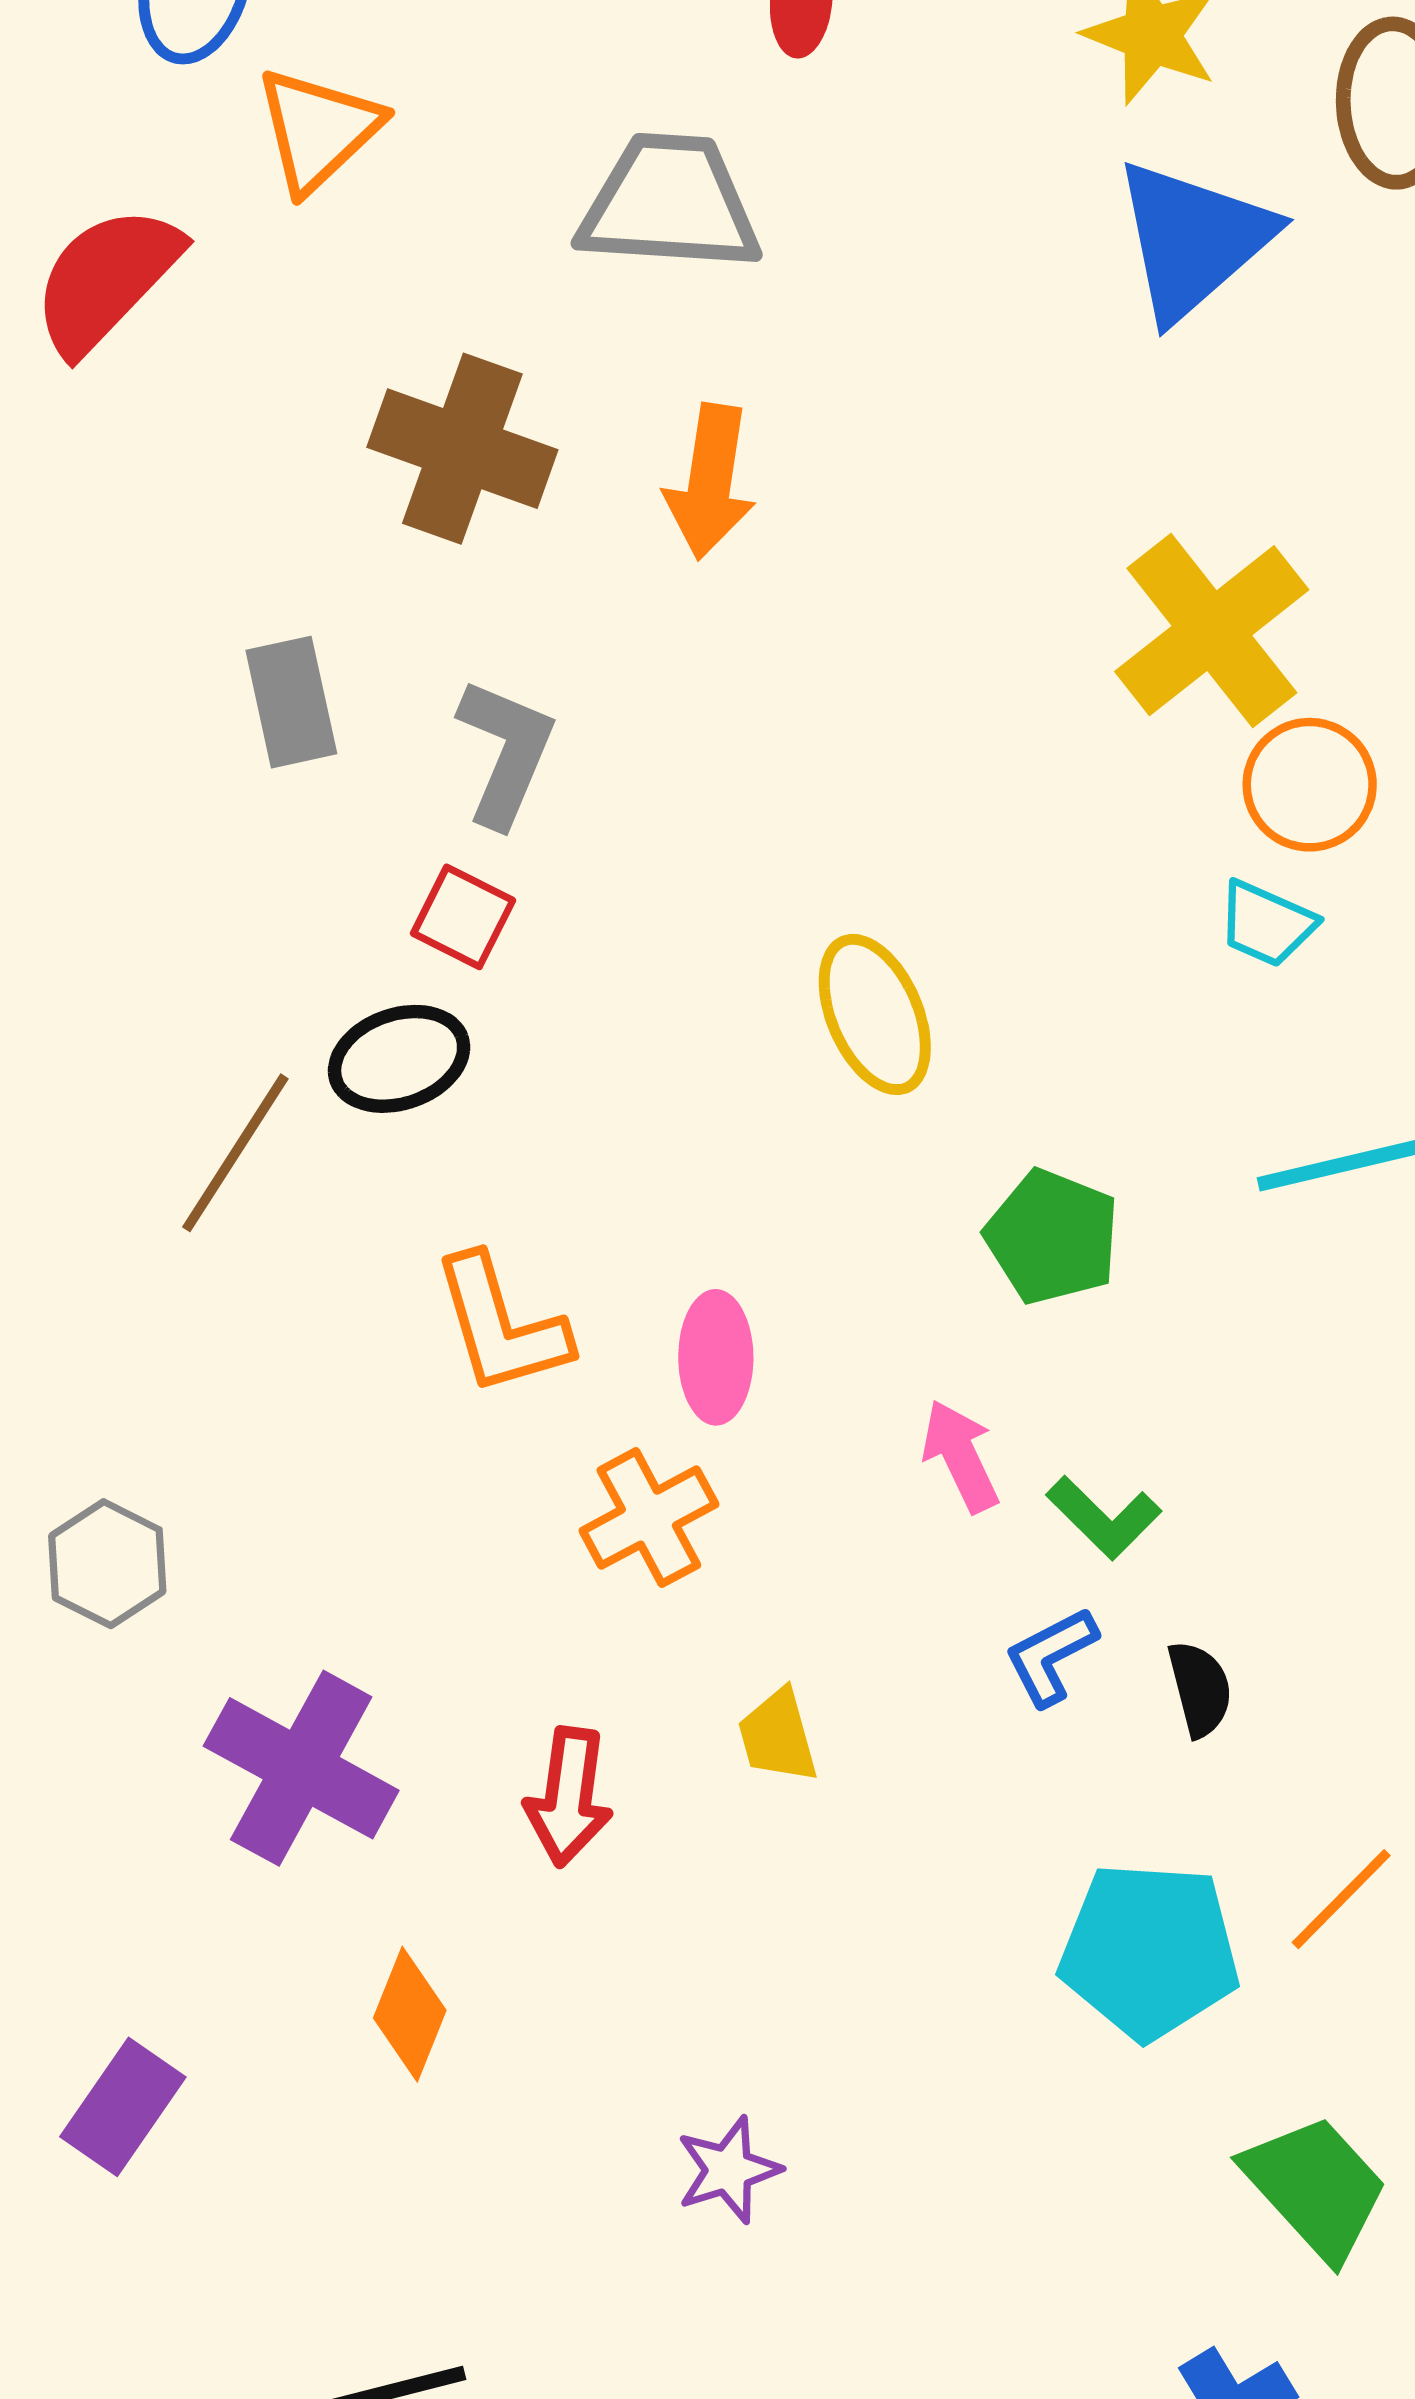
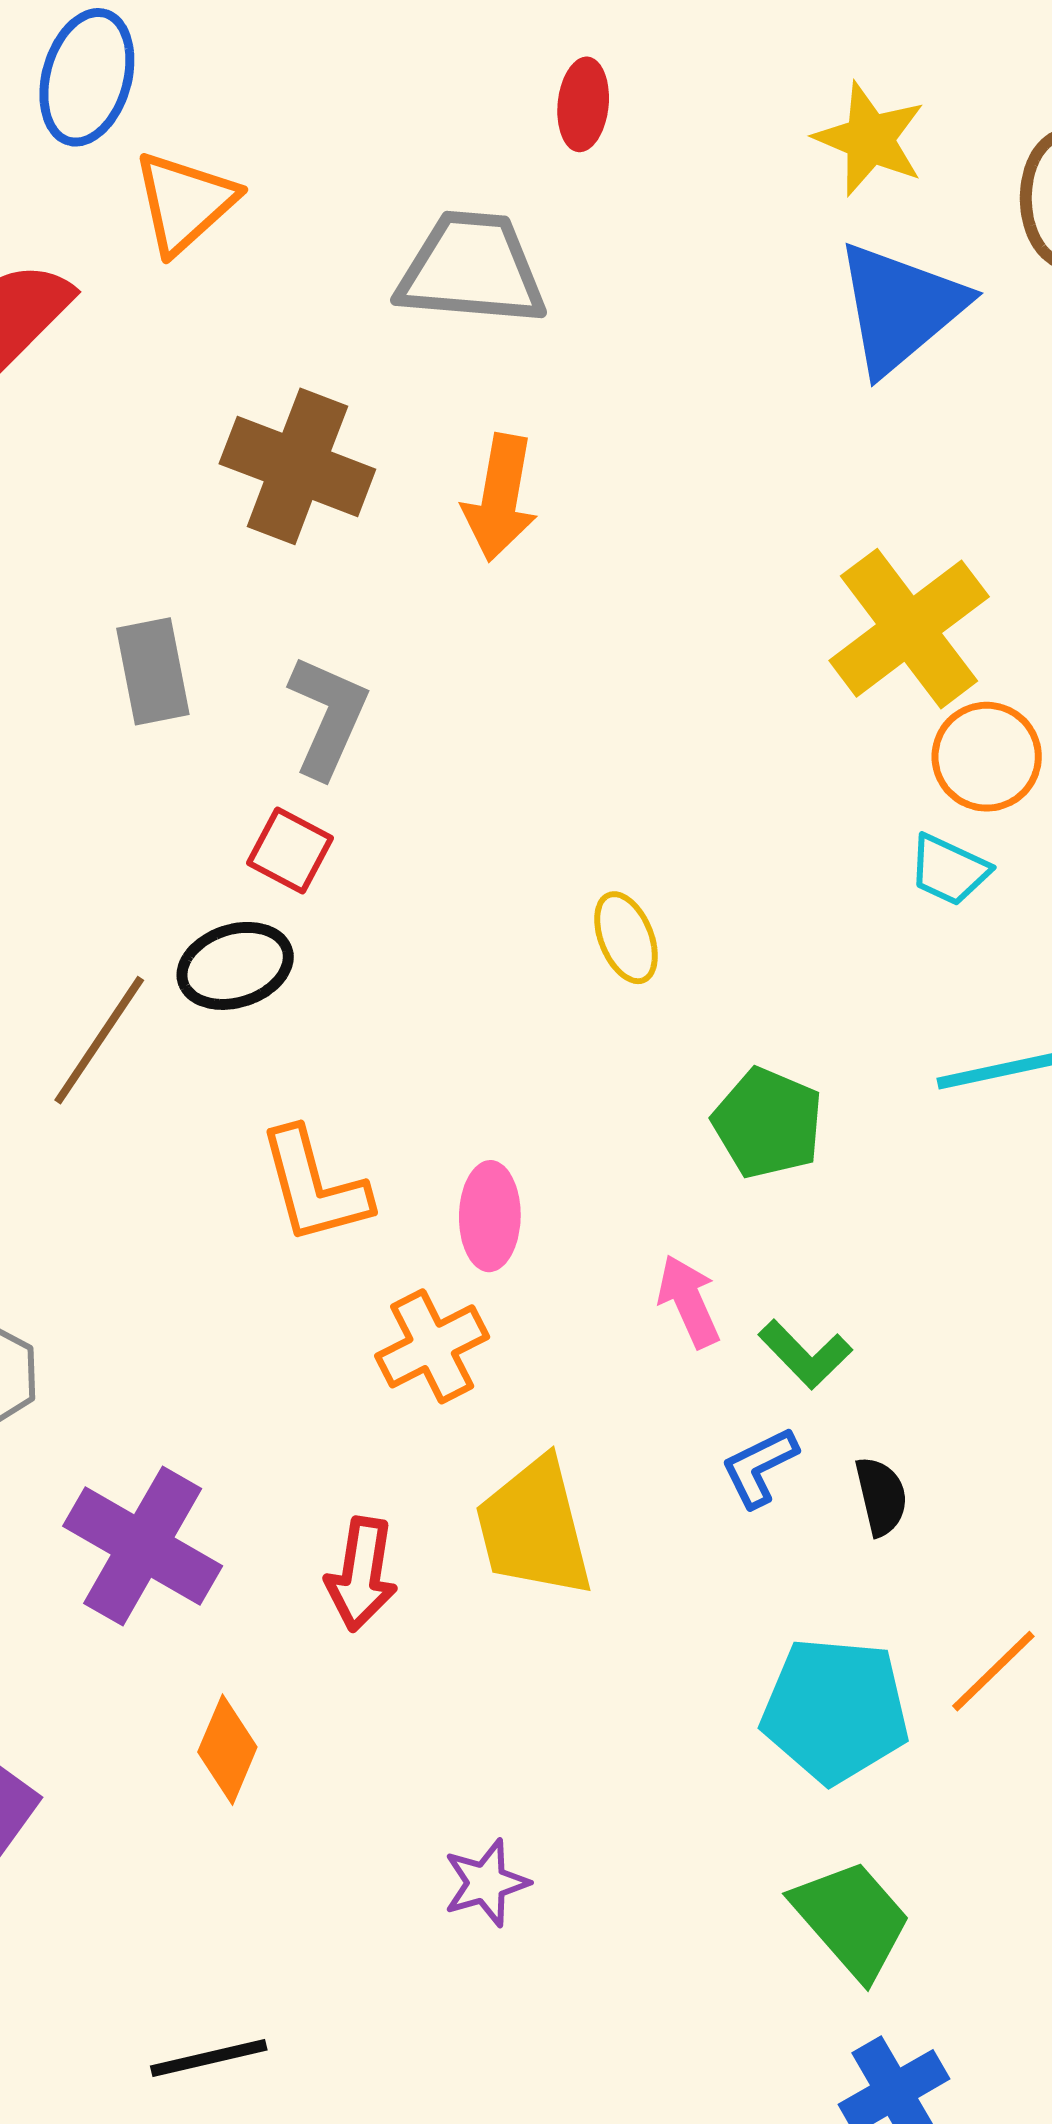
yellow ellipse: (875, 1014) -> (626, 938), size x0.7
yellow trapezoid: (778, 1736) -> (534, 1528), size x1.8
green trapezoid: (1316, 2187) -> (852, 1919), moved

